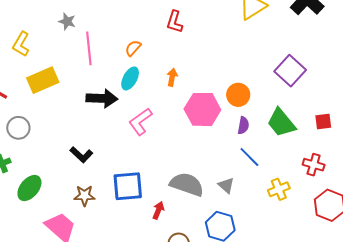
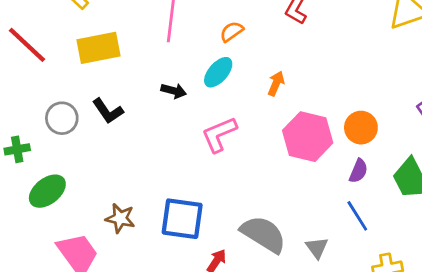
black arrow: (102, 98) -> (174, 91), size x0.6
gray circle: (18, 128) -> (62, 118), moved
black L-shape: (81, 155) -> (108, 111), moved

